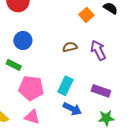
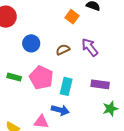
blue circle: (23, 40) -> (31, 43), moved
pink pentagon: (31, 88) -> (41, 78), moved, turned 30
blue arrow: (72, 109) -> (60, 110), moved

